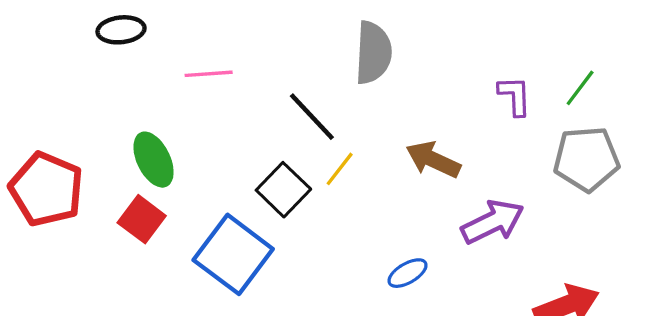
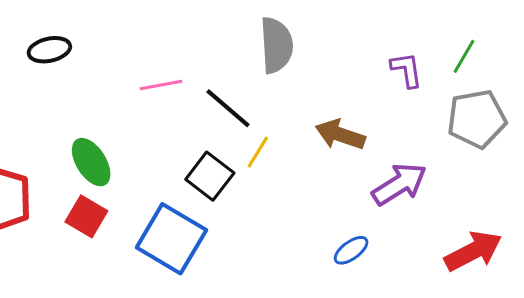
pink line: (209, 74) -> (161, 85), moved
blue ellipse: (407, 273) -> (351, 250), moved

